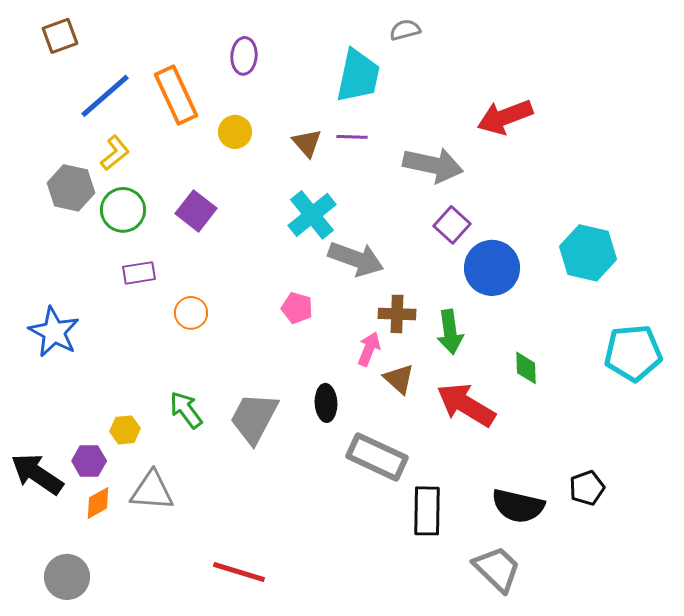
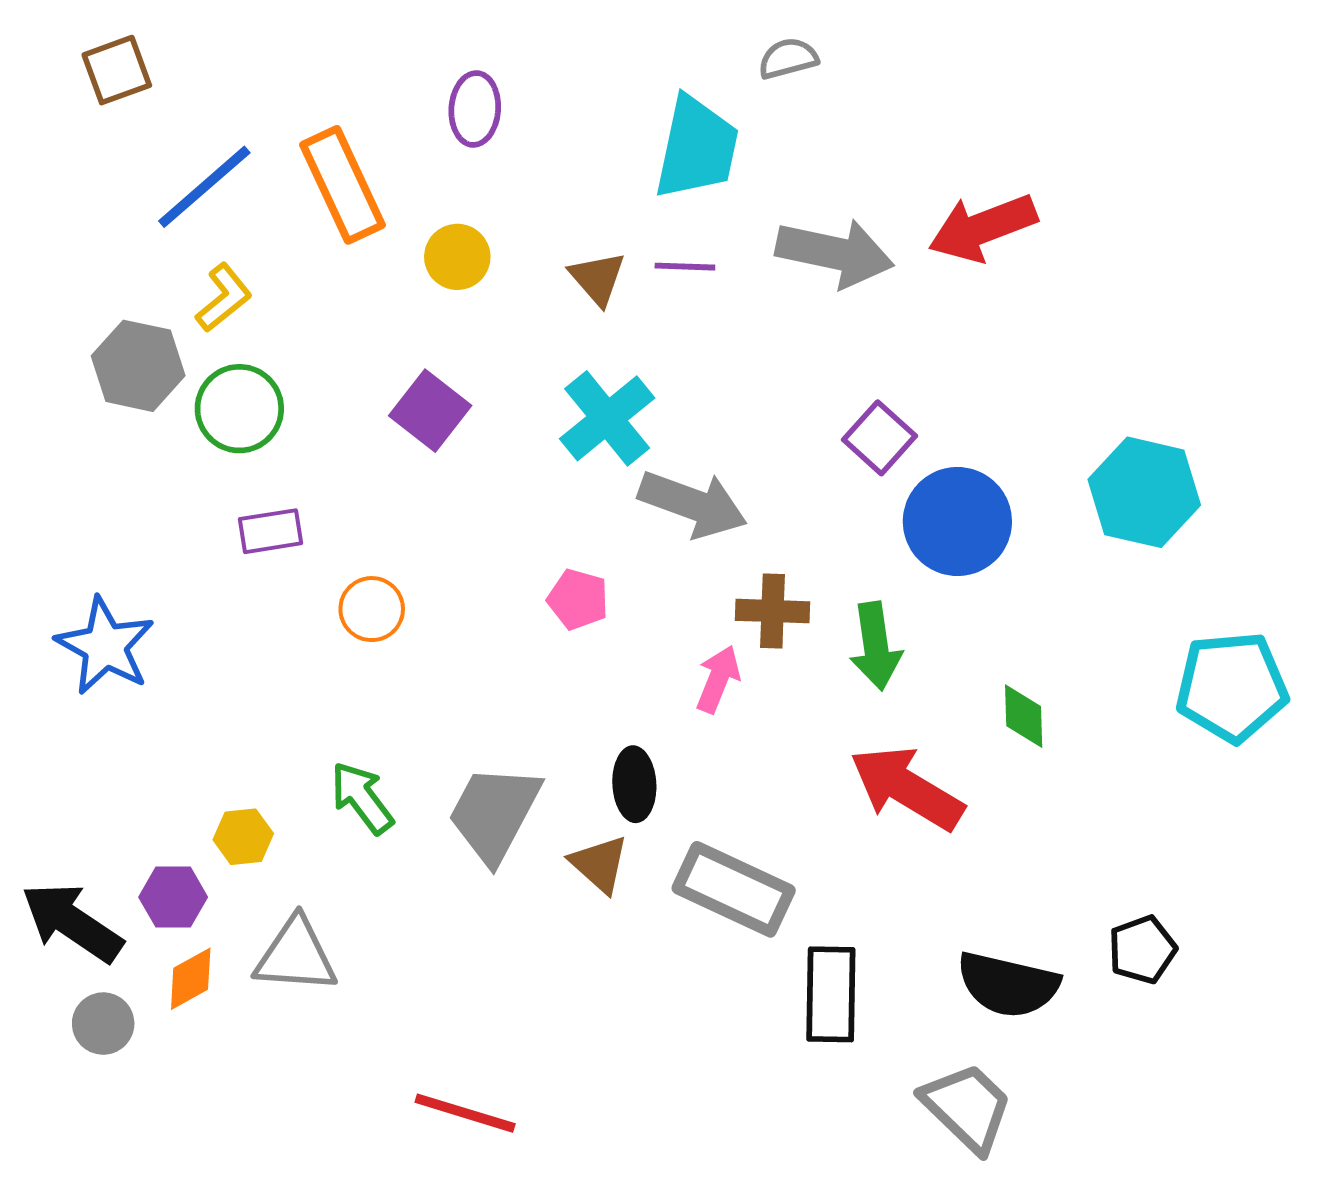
gray arrow: (433, 165) -> (835, 253), moved
purple square: (196, 211) -> (430, 411), moved
brown triangle: (399, 379) -> (599, 864), moved
gray circle: (67, 577) -> (103, 1024), moved, size x0.7

